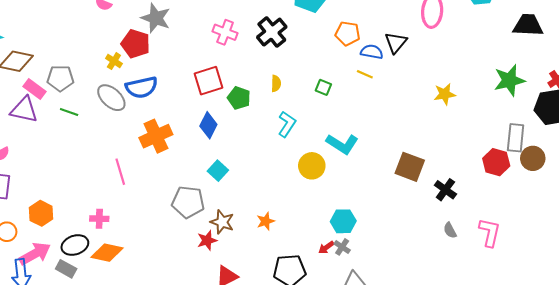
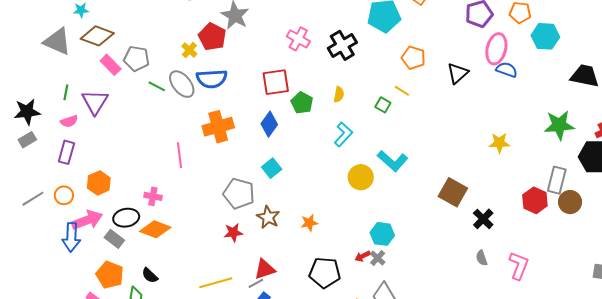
blue semicircle: (372, 52) -> (507, 70), moved
yellow line: (365, 74) -> (402, 91), moved
yellow star: (445, 94) -> (499, 143), moved
purple triangle: (24, 110) -> (95, 102), moved, turned 40
green line: (69, 112) -> (157, 86), moved
red star: (207, 240) -> (233, 233), moved

